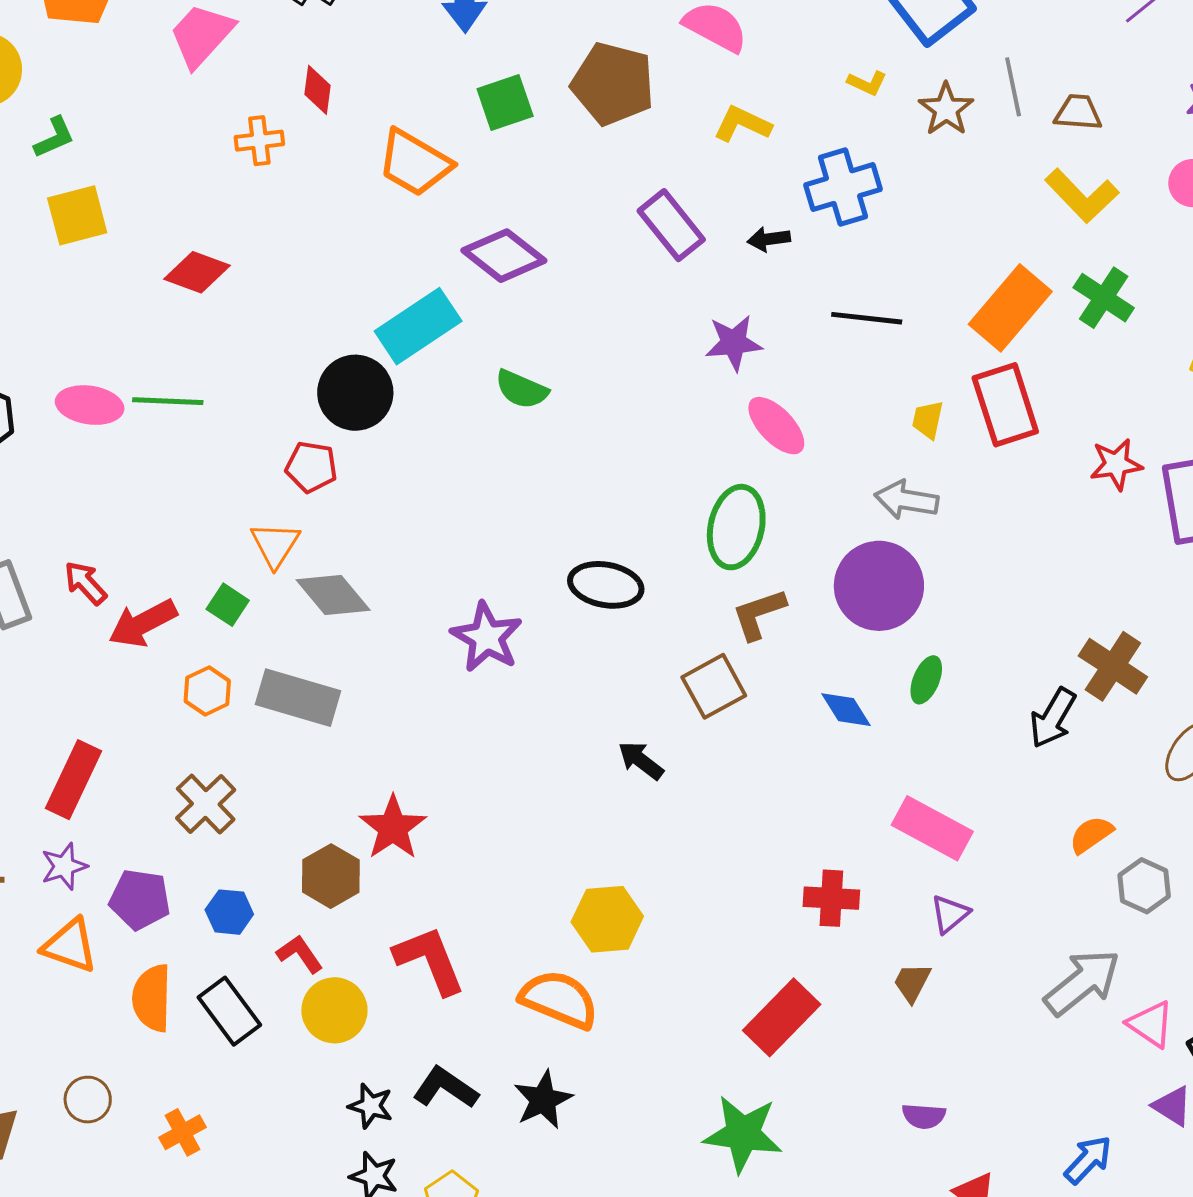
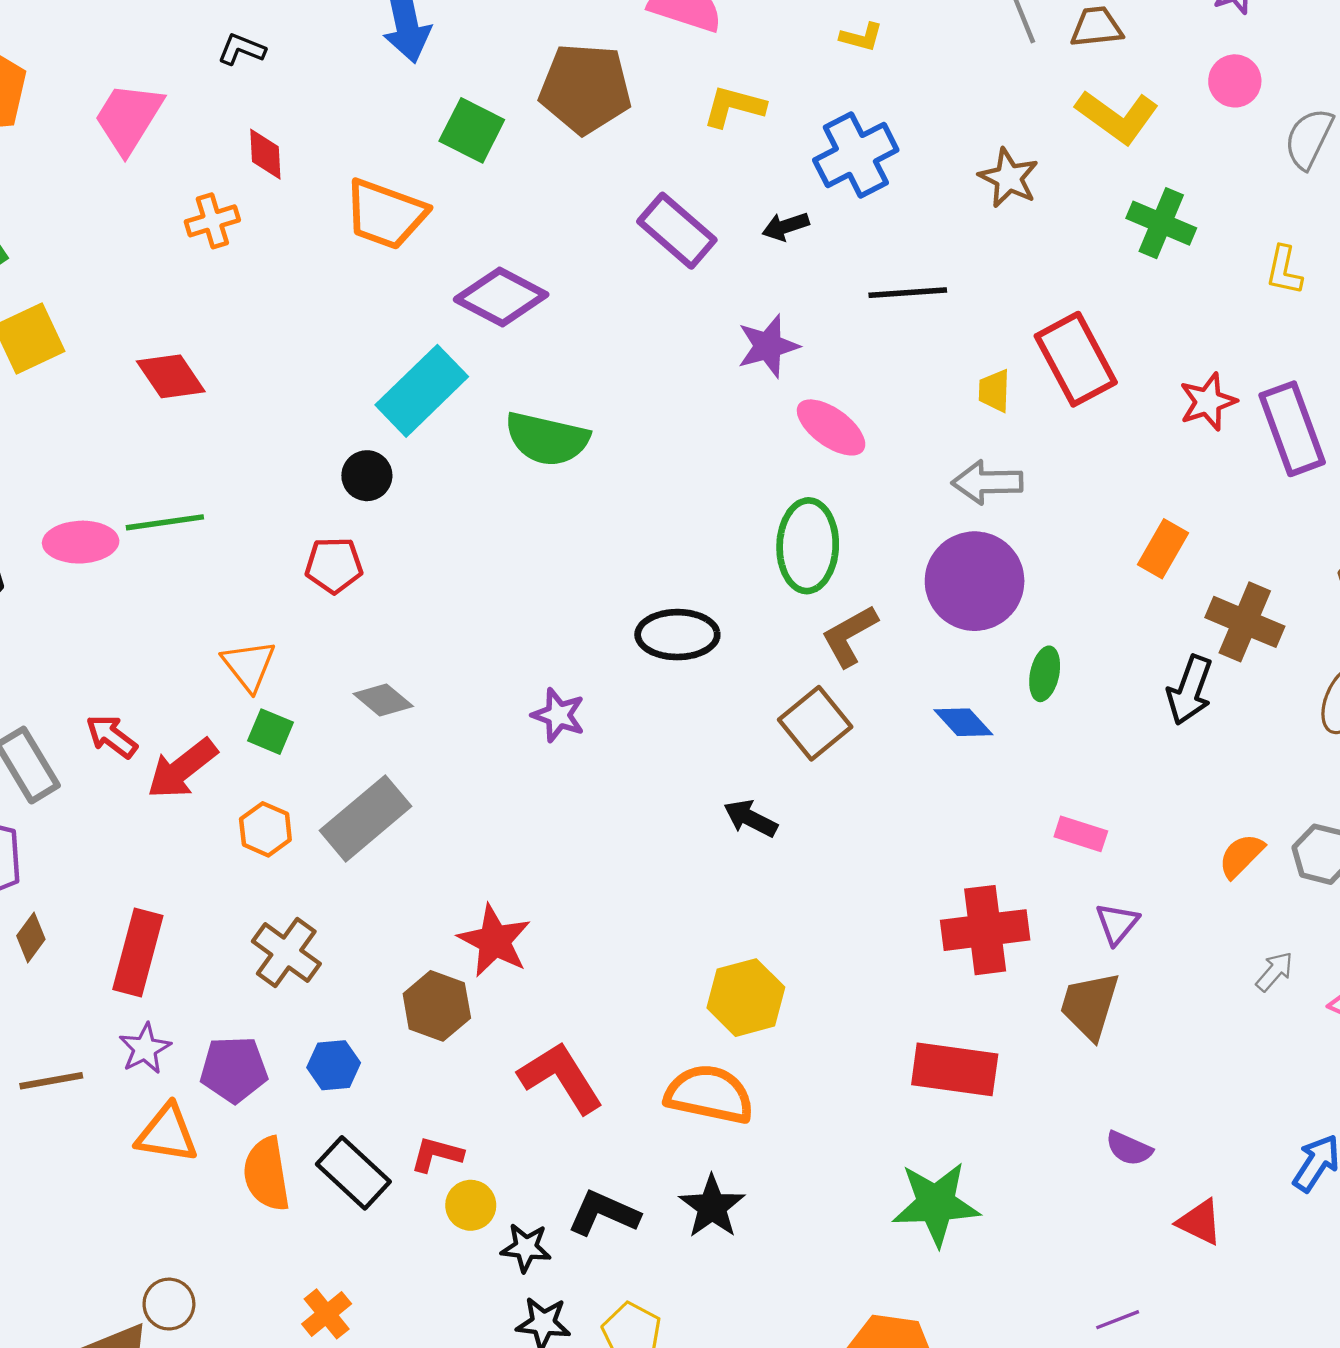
green square: (505, 102) -> (472, 130), turned -34
brown star: (946, 109) -> (1009, 178), moved
red diamond: (197, 272) -> (171, 376), turned 46
orange rectangle: (1010, 308) -> (1163, 549), moved, size x0.6
green semicircle: (522, 389) -> (547, 439), size x1.4
black circle: (355, 393) -> (367, 476), size x0.6
orange triangle: (275, 545) -> (249, 665), moved
gray diamond: (333, 595) -> (383, 700), size x0.7
purple star: (487, 637) -> (558, 715), size x0.7
gray rectangle: (298, 698) -> (365, 818), turned -46
pink rectangle: (932, 828) -> (1081, 834), size x0.6
orange semicircle: (1091, 835) -> (1241, 856), moved
red cross: (831, 898) -> (985, 930), size x1.4
red L-shape: (300, 954) -> (437, 1154), moved, turned -30
brown trapezoid: (912, 982) -> (1090, 1006), size x1.5
gray arrow: (1082, 982) -> (1274, 971), size x0.5
yellow circle: (334, 1010) -> (471, 1205), moved, size x0.7
red rectangle: (782, 1017) -> (955, 1069), turned 64
brown circle: (88, 1100) -> (169, 1304), moved
purple semicircle: (924, 1116) -> (1129, 1148), turned 30

